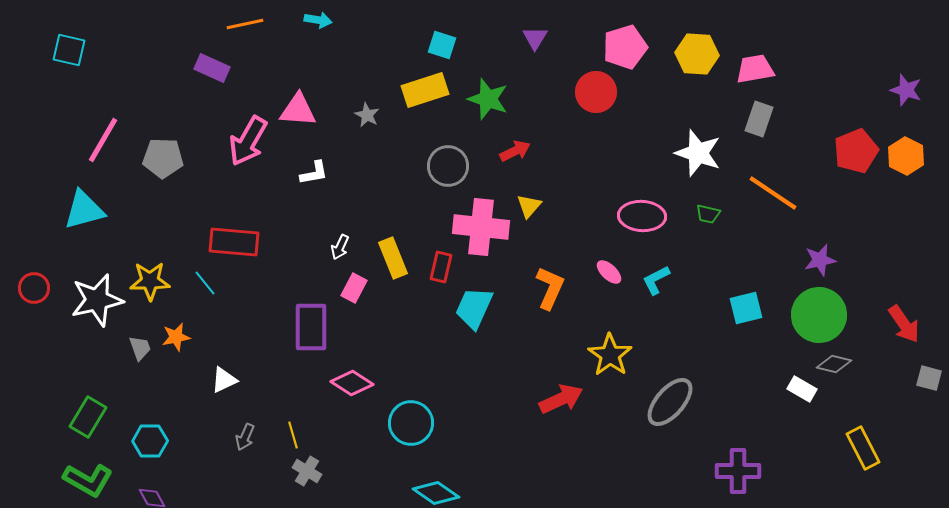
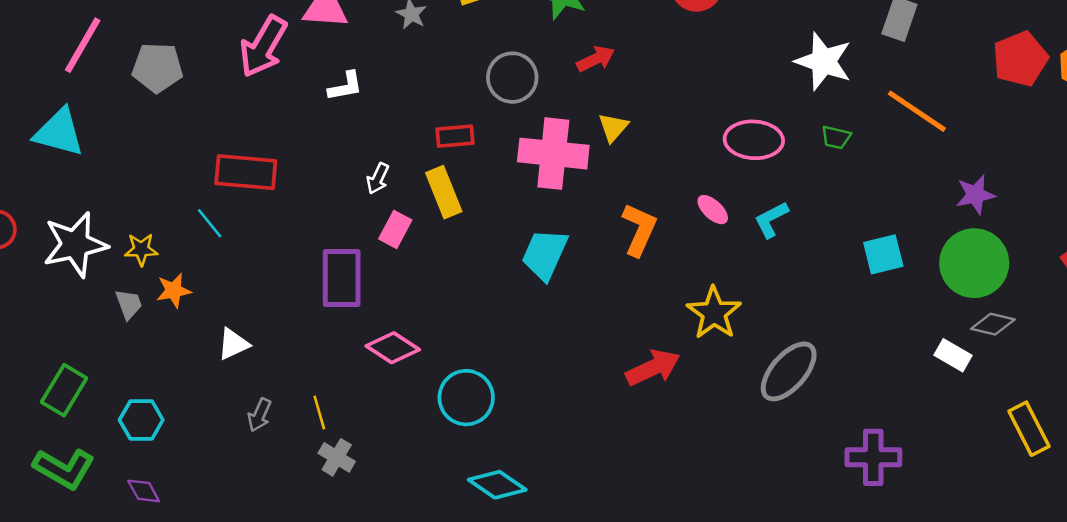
cyan triangle: (84, 210) -> (59, 132), turned 30
red rectangle: (441, 267) -> (455, 136), moved, turned 72
yellow star: (150, 281) -> (141, 249), moved, size x0.7

